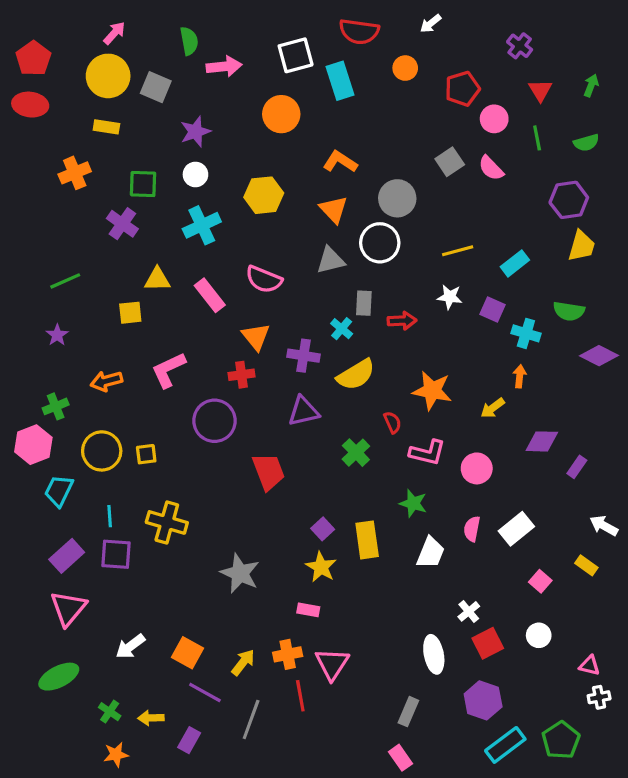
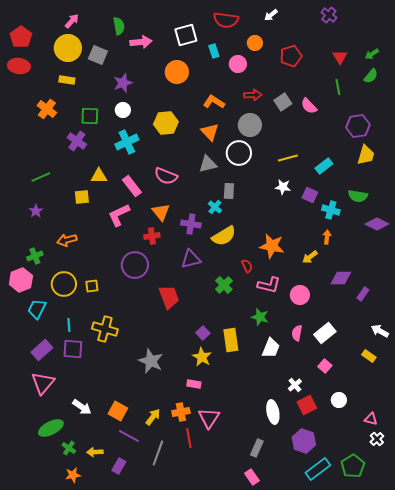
purple cross: (520, 46) -> (329, 15), moved
cyan rectangle: (340, 81) -> (214, 51), size x0.6
green arrow: (591, 86) -> (372, 54), turned -144
pink circle: (494, 119) -> (238, 64), moved
green semicircle: (586, 143) -> (371, 76), moved, turned -35
orange cross: (75, 173) -> (47, 109), turned -30
red arrow: (402, 321) -> (253, 95), moved
pink L-shape: (168, 370) -> (119, 215), moved
pink square: (540, 581) -> (325, 366), moved
white arrow: (130, 646) -> (82, 407), turned -108
green ellipse: (59, 677) -> (51, 428), moved
white cross: (599, 697) -> (377, 439), turned -32

